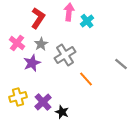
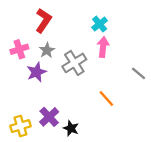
pink arrow: (69, 12) -> (103, 47), moved
pink cross: (17, 43) -> (19, 49), turned 35
orange line: (86, 79) -> (106, 99), moved
yellow cross: (18, 97) -> (20, 126), moved

